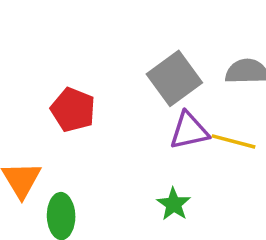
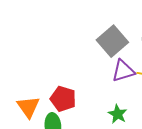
red pentagon: (73, 110) -> (63, 99), moved

